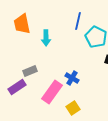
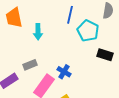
gray rectangle: (30, 71) -> (30, 65), moved

